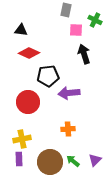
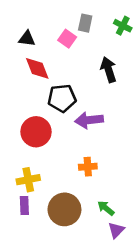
gray rectangle: (66, 10) -> (85, 23), moved
pink square: (76, 30) -> (67, 39), moved, turned 32
red diamond: (29, 53) -> (37, 68), turned 45
purple triangle: (95, 160) -> (116, 230), moved
green arrow: (73, 161) -> (106, 208), moved

